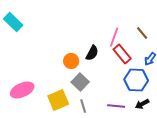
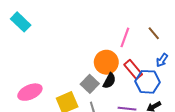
black semicircle: (92, 53) -> (109, 81), moved
red rectangle: (122, 54) -> (133, 69), moved
orange circle: (71, 61) -> (106, 62), moved, size x1.5

